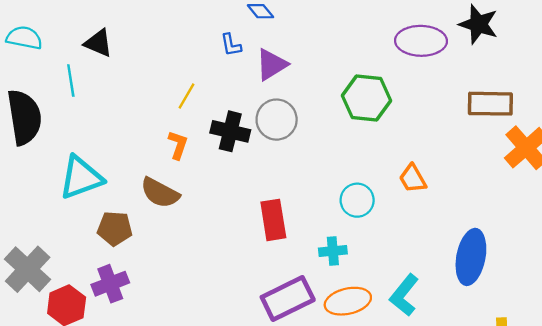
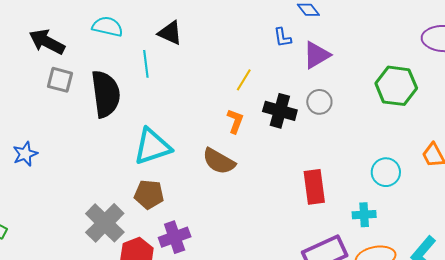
gray circle: (277, 120) -> (319, 102), size x0.7
brown pentagon: (115, 228) -> (149, 194), moved

